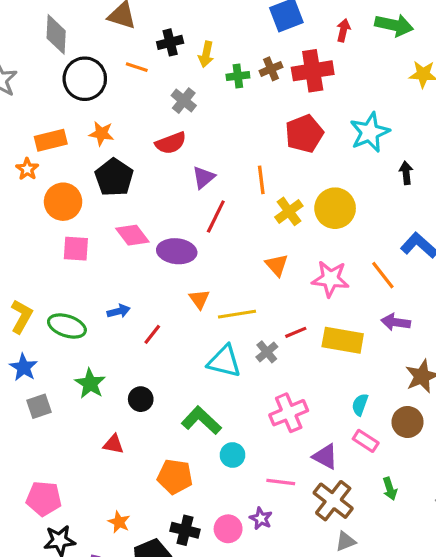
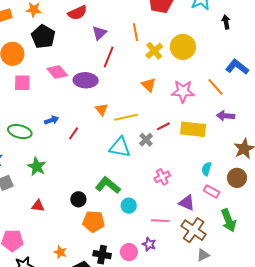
black circle: (141, 399) -> (78, 199), moved
pink cross: (289, 413) -> (162, 177), size x0.7
red triangle: (114, 444) -> (38, 206), moved
green arrow: (390, 489) -> (229, 220), size x1.6

